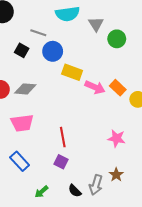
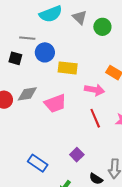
pink arrow: (95, 87) -> (95, 90), moved
pink trapezoid: (22, 123) -> (55, 103), moved
red line: (63, 137) -> (95, 118), moved
purple square: (61, 162) -> (77, 155), turned 32

